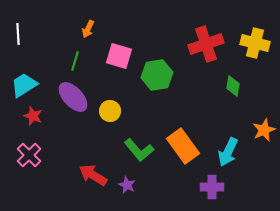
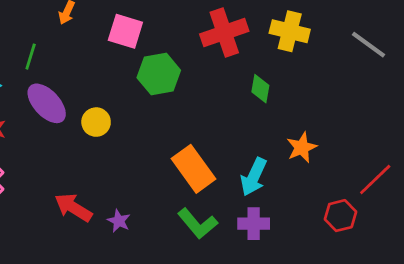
pink square: (119, 56) -> (125, 31), moved
green line: (75, 61) -> (31, 57), moved
green L-shape: (139, 150) -> (198, 224), moved
purple cross: (212, 187) -> (254, 224), moved

